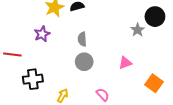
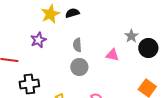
black circle: (155, 17) -> (148, 48), moved
pink triangle: (125, 63) -> (112, 55), moved, turned 32

